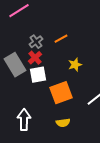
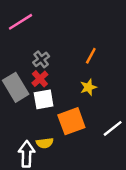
orange line: (61, 39) -> (91, 56), moved, turned -32
yellow semicircle: (63, 123) -> (45, 143), moved

